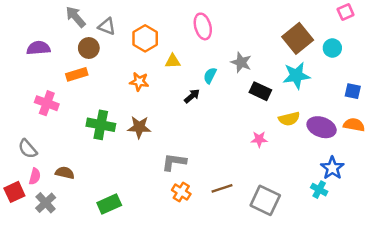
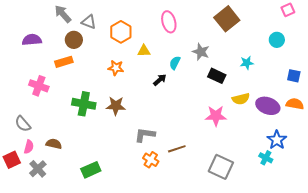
brown square: (298, 38) -> (227, 19), moved
cyan star: (296, 76) -> (247, 63), size x0.6
pink star: (259, 139) -> (216, 116), size x1.5
brown line: (222, 188) -> (177, 149), moved

